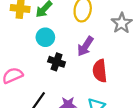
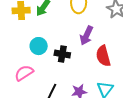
cyan circle: (45, 37) -> (39, 46), moved

